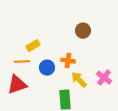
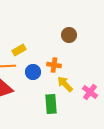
pink cross: (104, 78) -> (90, 92), moved

